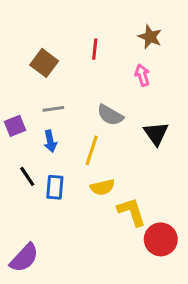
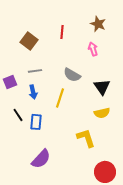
yellow semicircle: (102, 187) -> (102, 113), moved
red circle: (161, 239) -> (105, 172), moved
purple semicircle: (24, 258) -> (41, 159), moved

